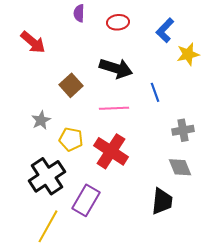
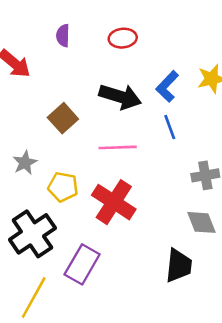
purple semicircle: (79, 13) -> (63, 36), moved
blue L-shape: (165, 30) -> (167, 86), moved

